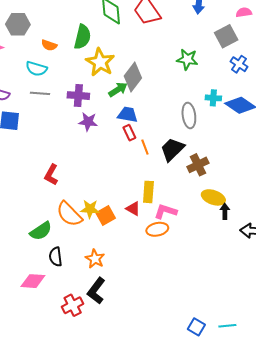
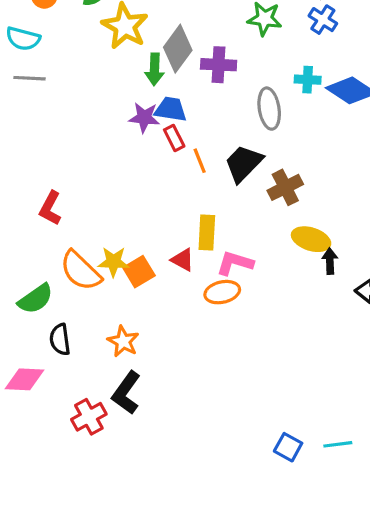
blue cross: (239, 64) -> (323, 20), moved
green arrow: (118, 90) -> (154, 69), turned 126
purple cross: (78, 96) -> (219, 65), moved
purple star: (88, 122) -> (144, 117), moved

